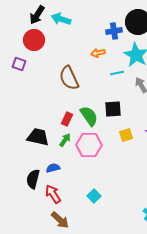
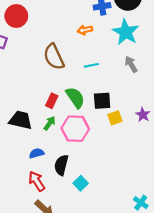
cyan line: (117, 73) -> (91, 65), moved
black square: (113, 109) -> (102, 101), moved
black semicircle: (33, 179) -> (61, 165), moved

